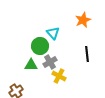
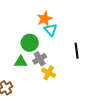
orange star: (83, 20) -> (45, 19), moved
cyan triangle: (53, 33) -> (51, 30), moved

